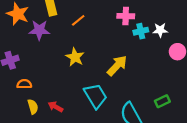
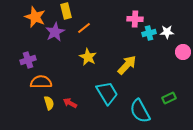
orange line: (78, 20) -> (84, 28), moved
purple star: (39, 30) -> (55, 32), turned -30
orange semicircle: (24, 84) -> (41, 82), size x1.5

